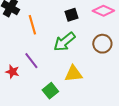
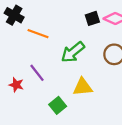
black square: (71, 15) -> (92, 18), moved
orange line: (32, 25) -> (38, 34), turned -54

